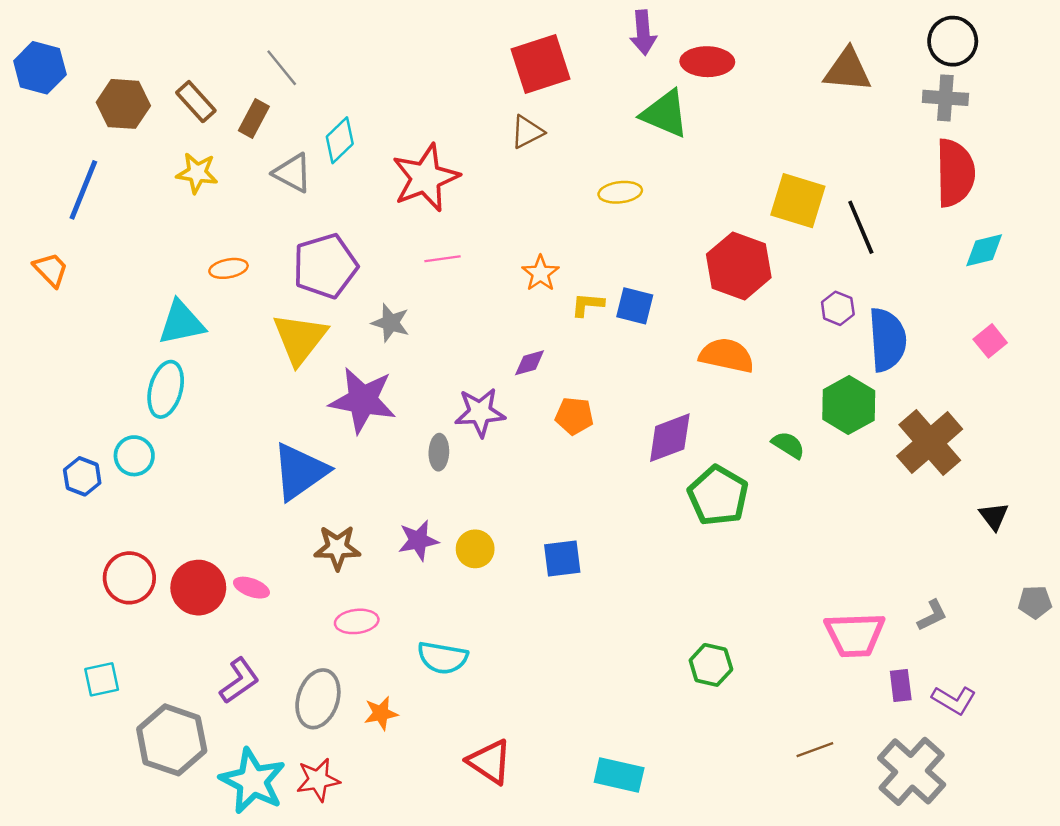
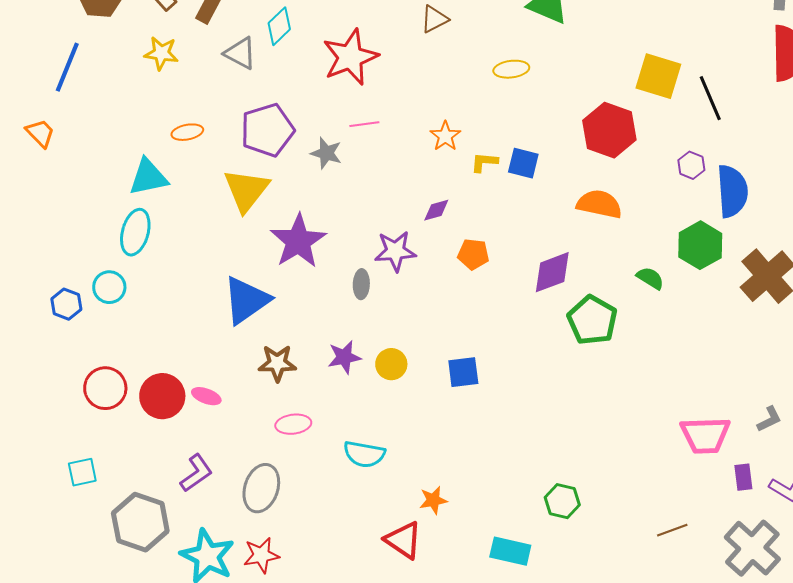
gray star: (391, 323) -> (326, 153), moved
purple star: (363, 400) -> (298, 241), turned 30
green hexagon: (711, 665) -> (562, 501), moved
orange star: (381, 713) -> (433, 500), moved

